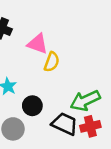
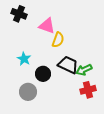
green arrow: (85, 101) -> (84, 70), size x0.7
black trapezoid: (65, 124) -> (68, 65), moved

